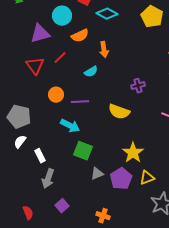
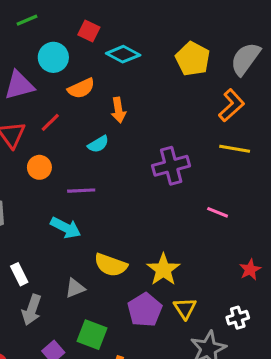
purple cross: (138, 86) -> (171, 166), size x1.6
orange circle: (56, 95) -> (39, 167), moved
yellow semicircle: (119, 112) -> (111, 265), moved
green square: (83, 151) -> (92, 335), moved
gray triangle: (97, 174) -> (75, 288), moved
yellow triangle: (147, 178) -> (185, 308), turned -42

